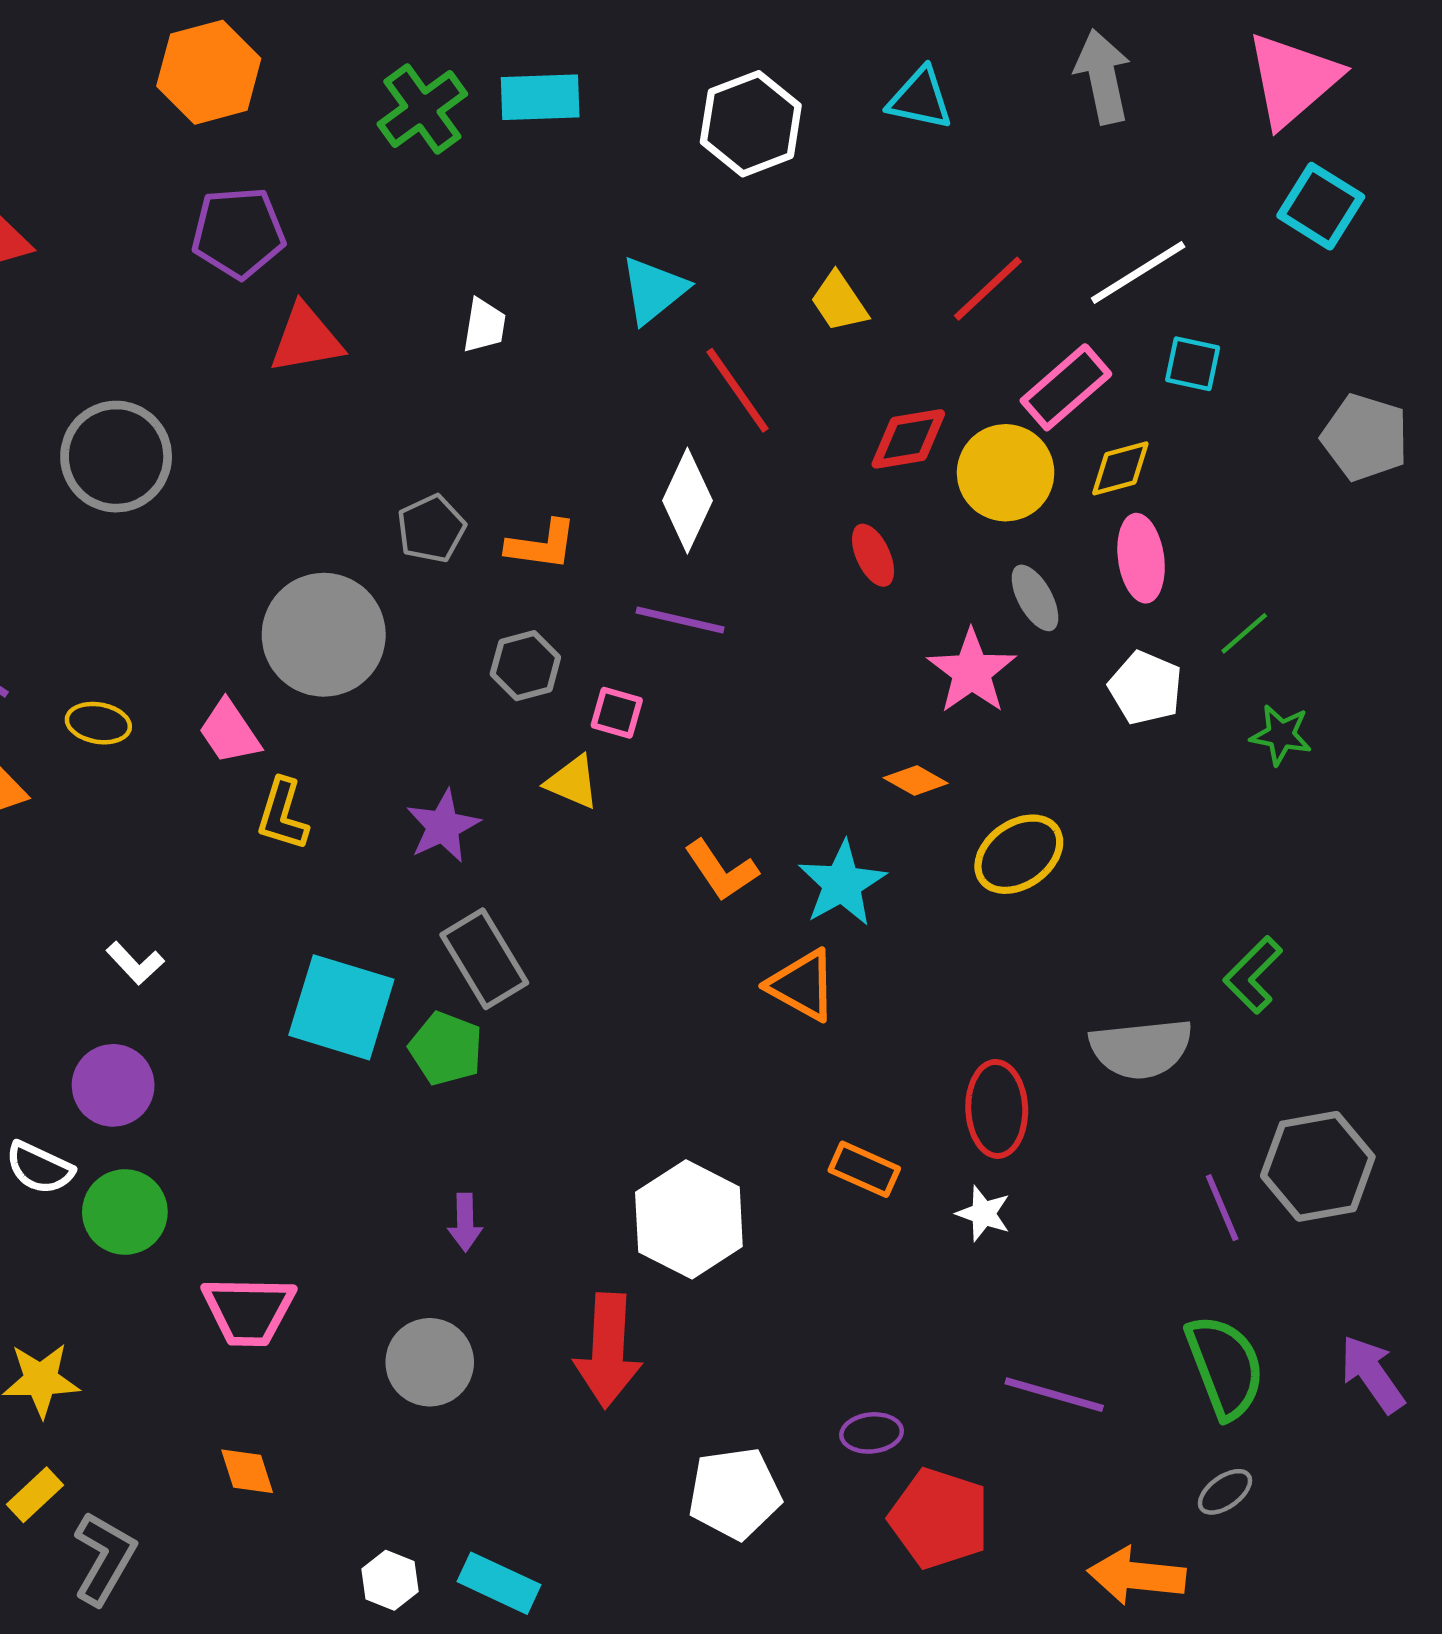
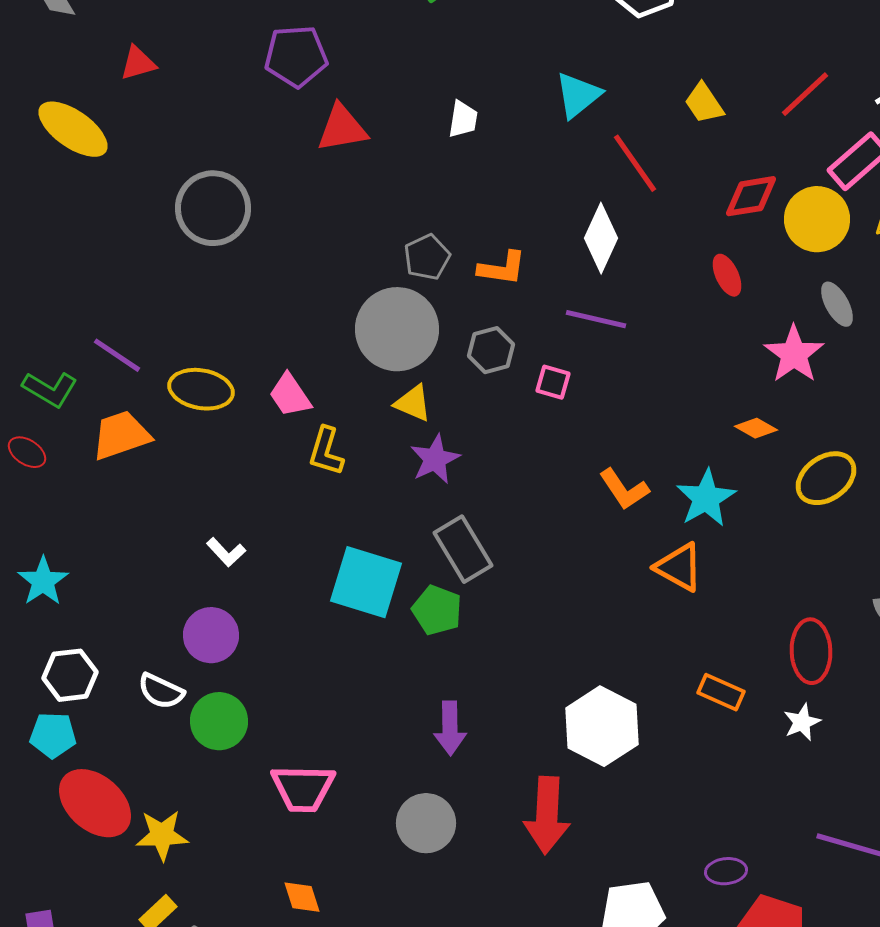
gray circle: (324, 635) -> (397, 329), moved
yellow ellipse: (98, 723) -> (201, 389), size x1.5
yellow triangle: (573, 782) -> (413, 403), moved
white star: (983, 1214) -> (802, 722), turned 30
purple arrow: (465, 1222) -> (450, 728), size x1.4

